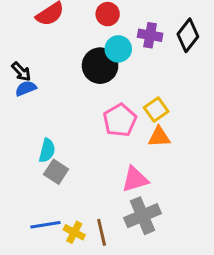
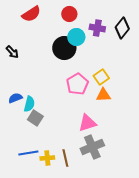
blue semicircle: (26, 88) -> (15, 98), moved
yellow cross: (74, 232) -> (47, 158), turned -32

